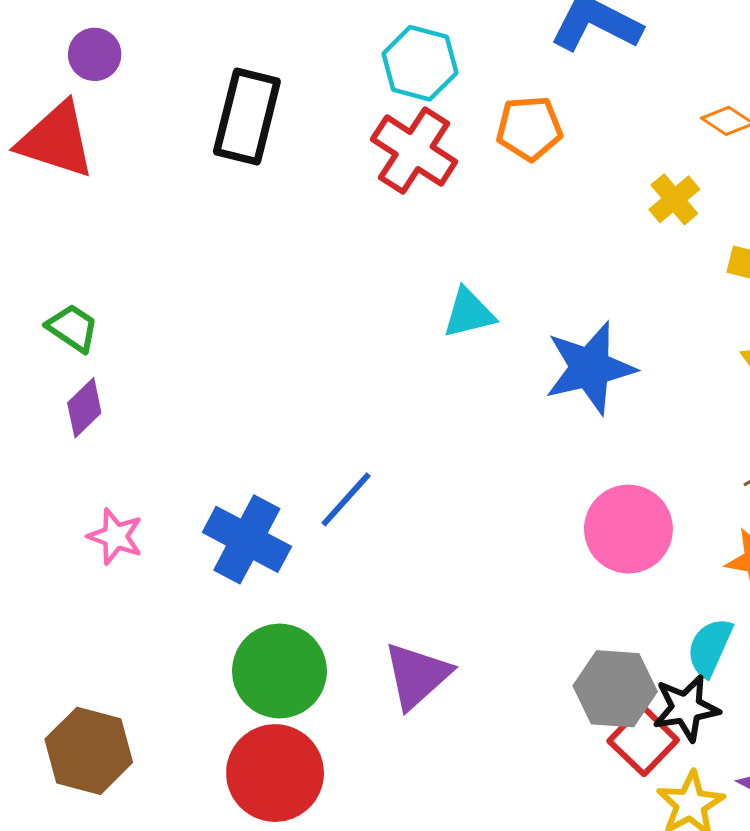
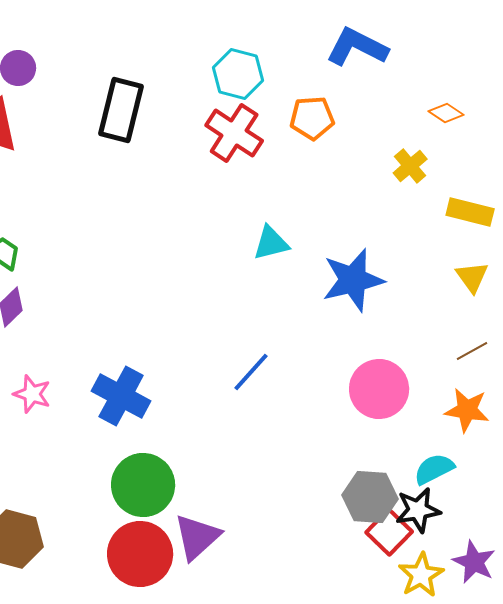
blue line: (346, 499) -> (251, 372), moved
cyan semicircle: (710, 647) -> (434, 469), turned 39
purple triangle: (417, 675) -> (197, 537), moved

